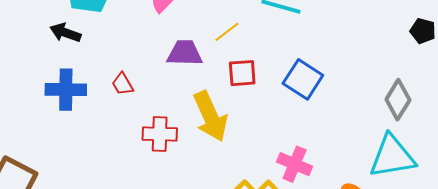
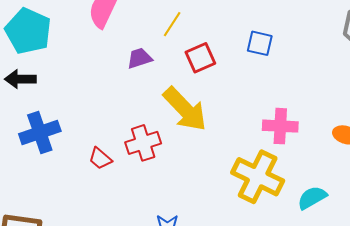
purple trapezoid: (185, 53) -> (140, 58), size x0.7
blue square: (303, 79) -> (260, 43), size x0.7
red trapezoid: (123, 84) -> (100, 159), moved

